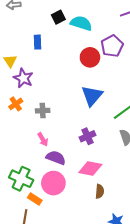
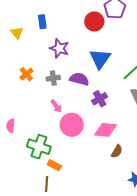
blue rectangle: (37, 42) -> (42, 22), moved
purple star: (23, 78) -> (59, 48), moved
purple semicircle: (56, 158) -> (79, 79), moved
pink circle: (53, 183) -> (72, 125), moved
brown semicircle: (100, 191) -> (117, 151), turned 32

